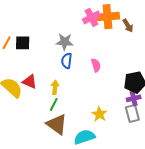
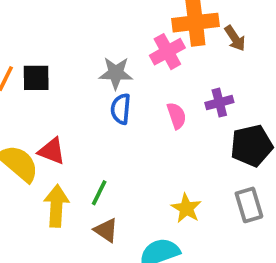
pink cross: (91, 17) -> (167, 52), moved
yellow arrow: (55, 87) -> (56, 206), moved, size x1.5
purple cross: (134, 98) -> (219, 103), moved
brown triangle: (57, 124) -> (106, 230), size x0.6

